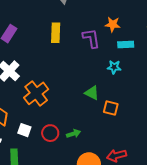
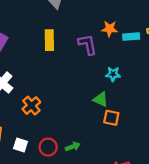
cyan rectangle: (126, 45) -> (131, 37), moved
orange cross: (36, 93) -> (31, 106), size x0.7
green triangle: (92, 93) -> (101, 99), moved

